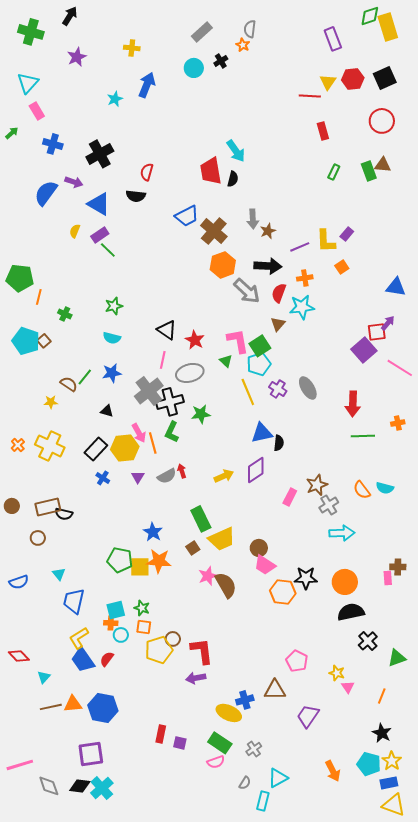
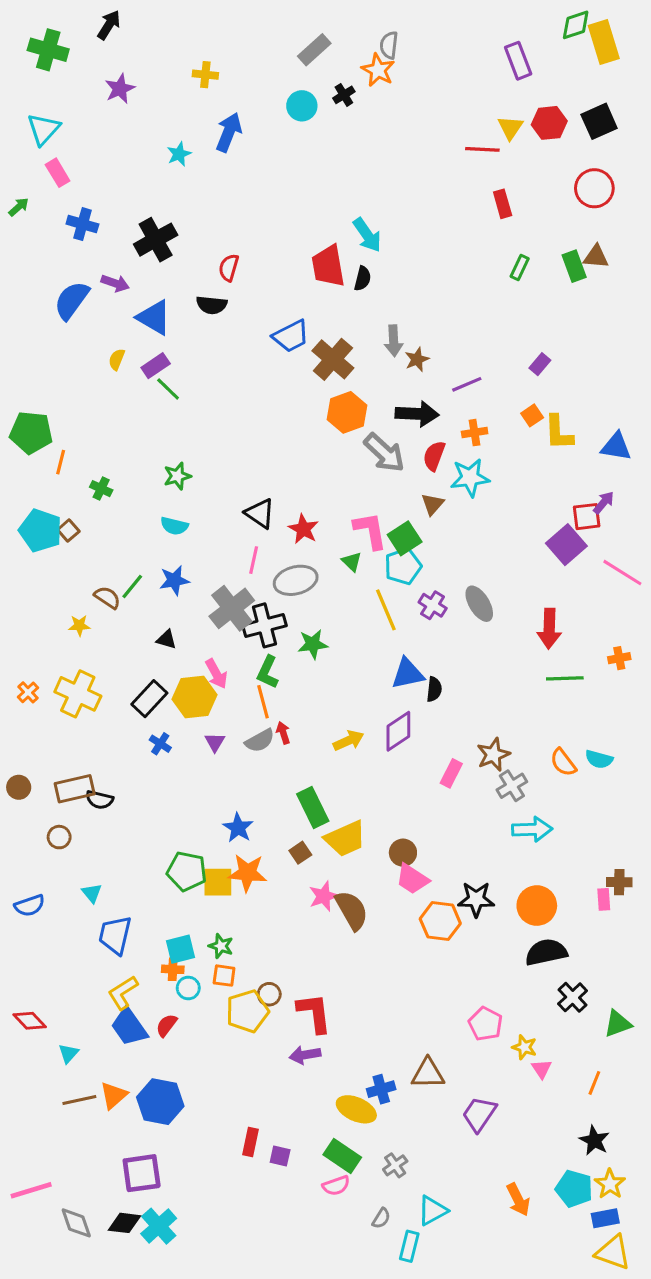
orange star: (243, 45) -> (378, 70), size x1.5
yellow L-shape: (326, 241) -> (559, 433), moved
orange line: (153, 443) -> (263, 702), moved
pink pentagon: (297, 661) -> (485, 1024), moved
orange triangle: (73, 704) -> (114, 1095), turned -36

